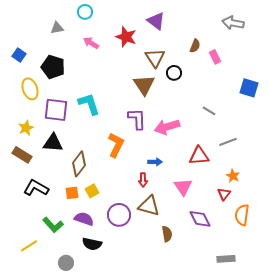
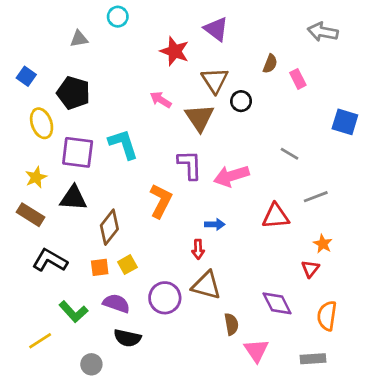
pink arrow: (91, 43) -> (161, 100), moved
pink triangle: (183, 187) -> (256, 350), moved
orange semicircle: (242, 215) -> (327, 316), moved

